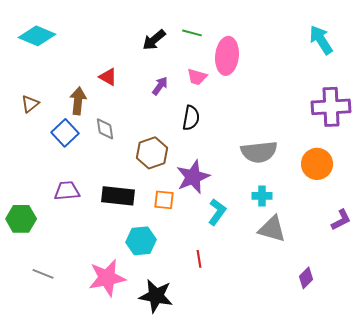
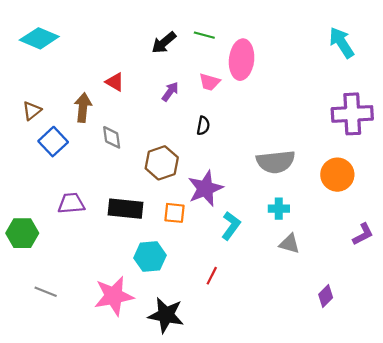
black semicircle: (191, 118) -> (203, 126), size x0.7
blue square: (65, 133) -> (53, 142), moved
gray triangle: (272, 229) -> (289, 244), size x0.7
red line: (199, 259) -> (212, 276), turned 36

